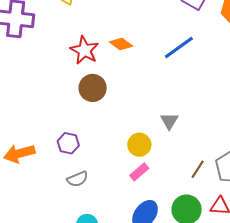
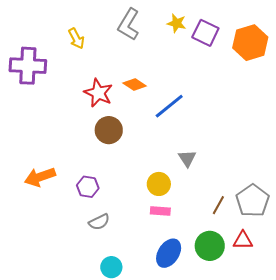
blue line: (179, 47) -> (169, 106), moved
orange arrow: (19, 154) -> (40, 177), moved
pink rectangle: (139, 172) -> (160, 211), turned 48

